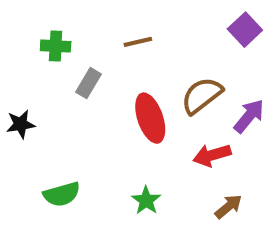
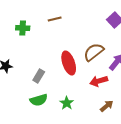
brown line: (138, 42) -> (55, 19), moved
gray rectangle: (88, 83) -> (39, 76), moved
green semicircle: (62, 194) -> (39, 100), moved

